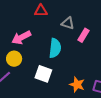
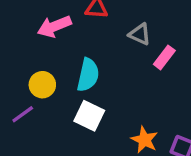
pink arrow: (21, 38) -> (54, 26), moved
cyan semicircle: (55, 48) -> (88, 75), moved

